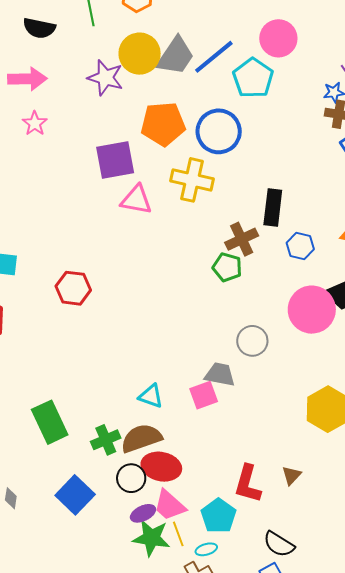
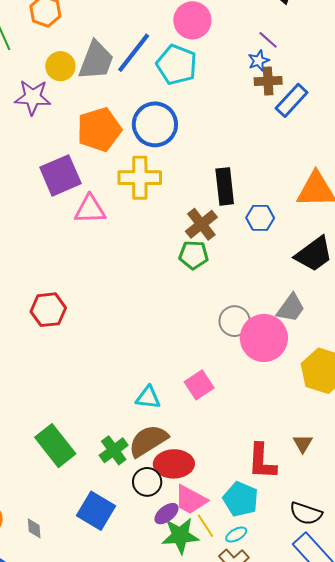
yellow circle: (140, 54) -> (60, 66), size x0.7
pink circle: (312, 310) -> (264, 338), moved
gray trapezoid: (220, 374) -> (291, 308), moved, turned 128

